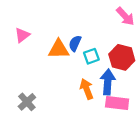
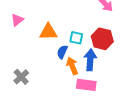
blue semicircle: (75, 43) -> (62, 52), moved
cyan square: (91, 56) -> (76, 38), turned 32
pink rectangle: (117, 103) -> (86, 85), moved

